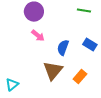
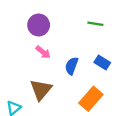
brown triangle: (53, 71) -> (41, 90), moved
orange rectangle: (80, 77) -> (91, 99), size x1.5

